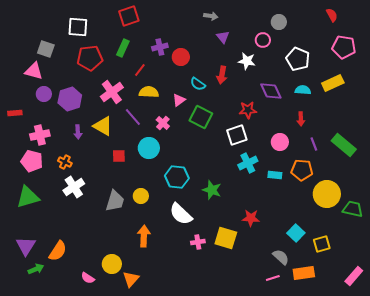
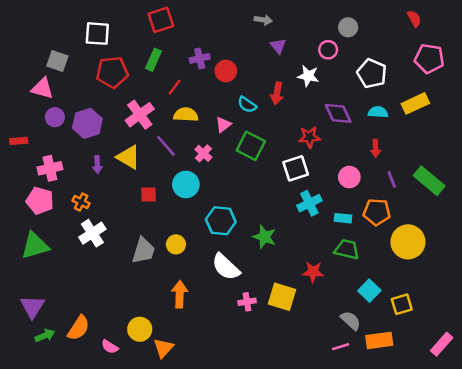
green trapezoid: (353, 209) -> (347, 249), moved
orange semicircle: (58, 251) -> (79, 328), moved

